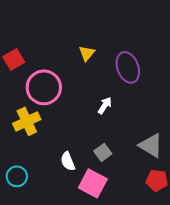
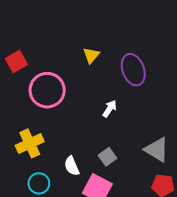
yellow cross: (27, 121) -> (30, 143), moved
cyan circle: (17, 176) -> (39, 183), moved

